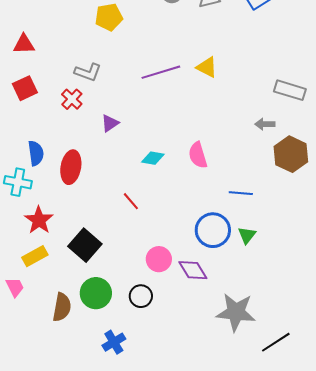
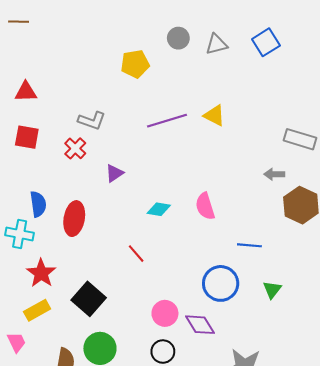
yellow pentagon: (109, 17) -> (135, 64), moved
red square: (25, 88) -> (27, 137), turned 35
green triangle: (247, 235) -> (272, 290), moved
black circle: (141, 296) -> (163, 352), moved

